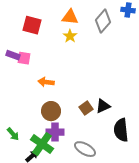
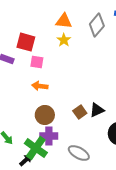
red square: (32, 25) -> (26, 42), moved
pink square: (24, 58) -> (37, 62), moved

